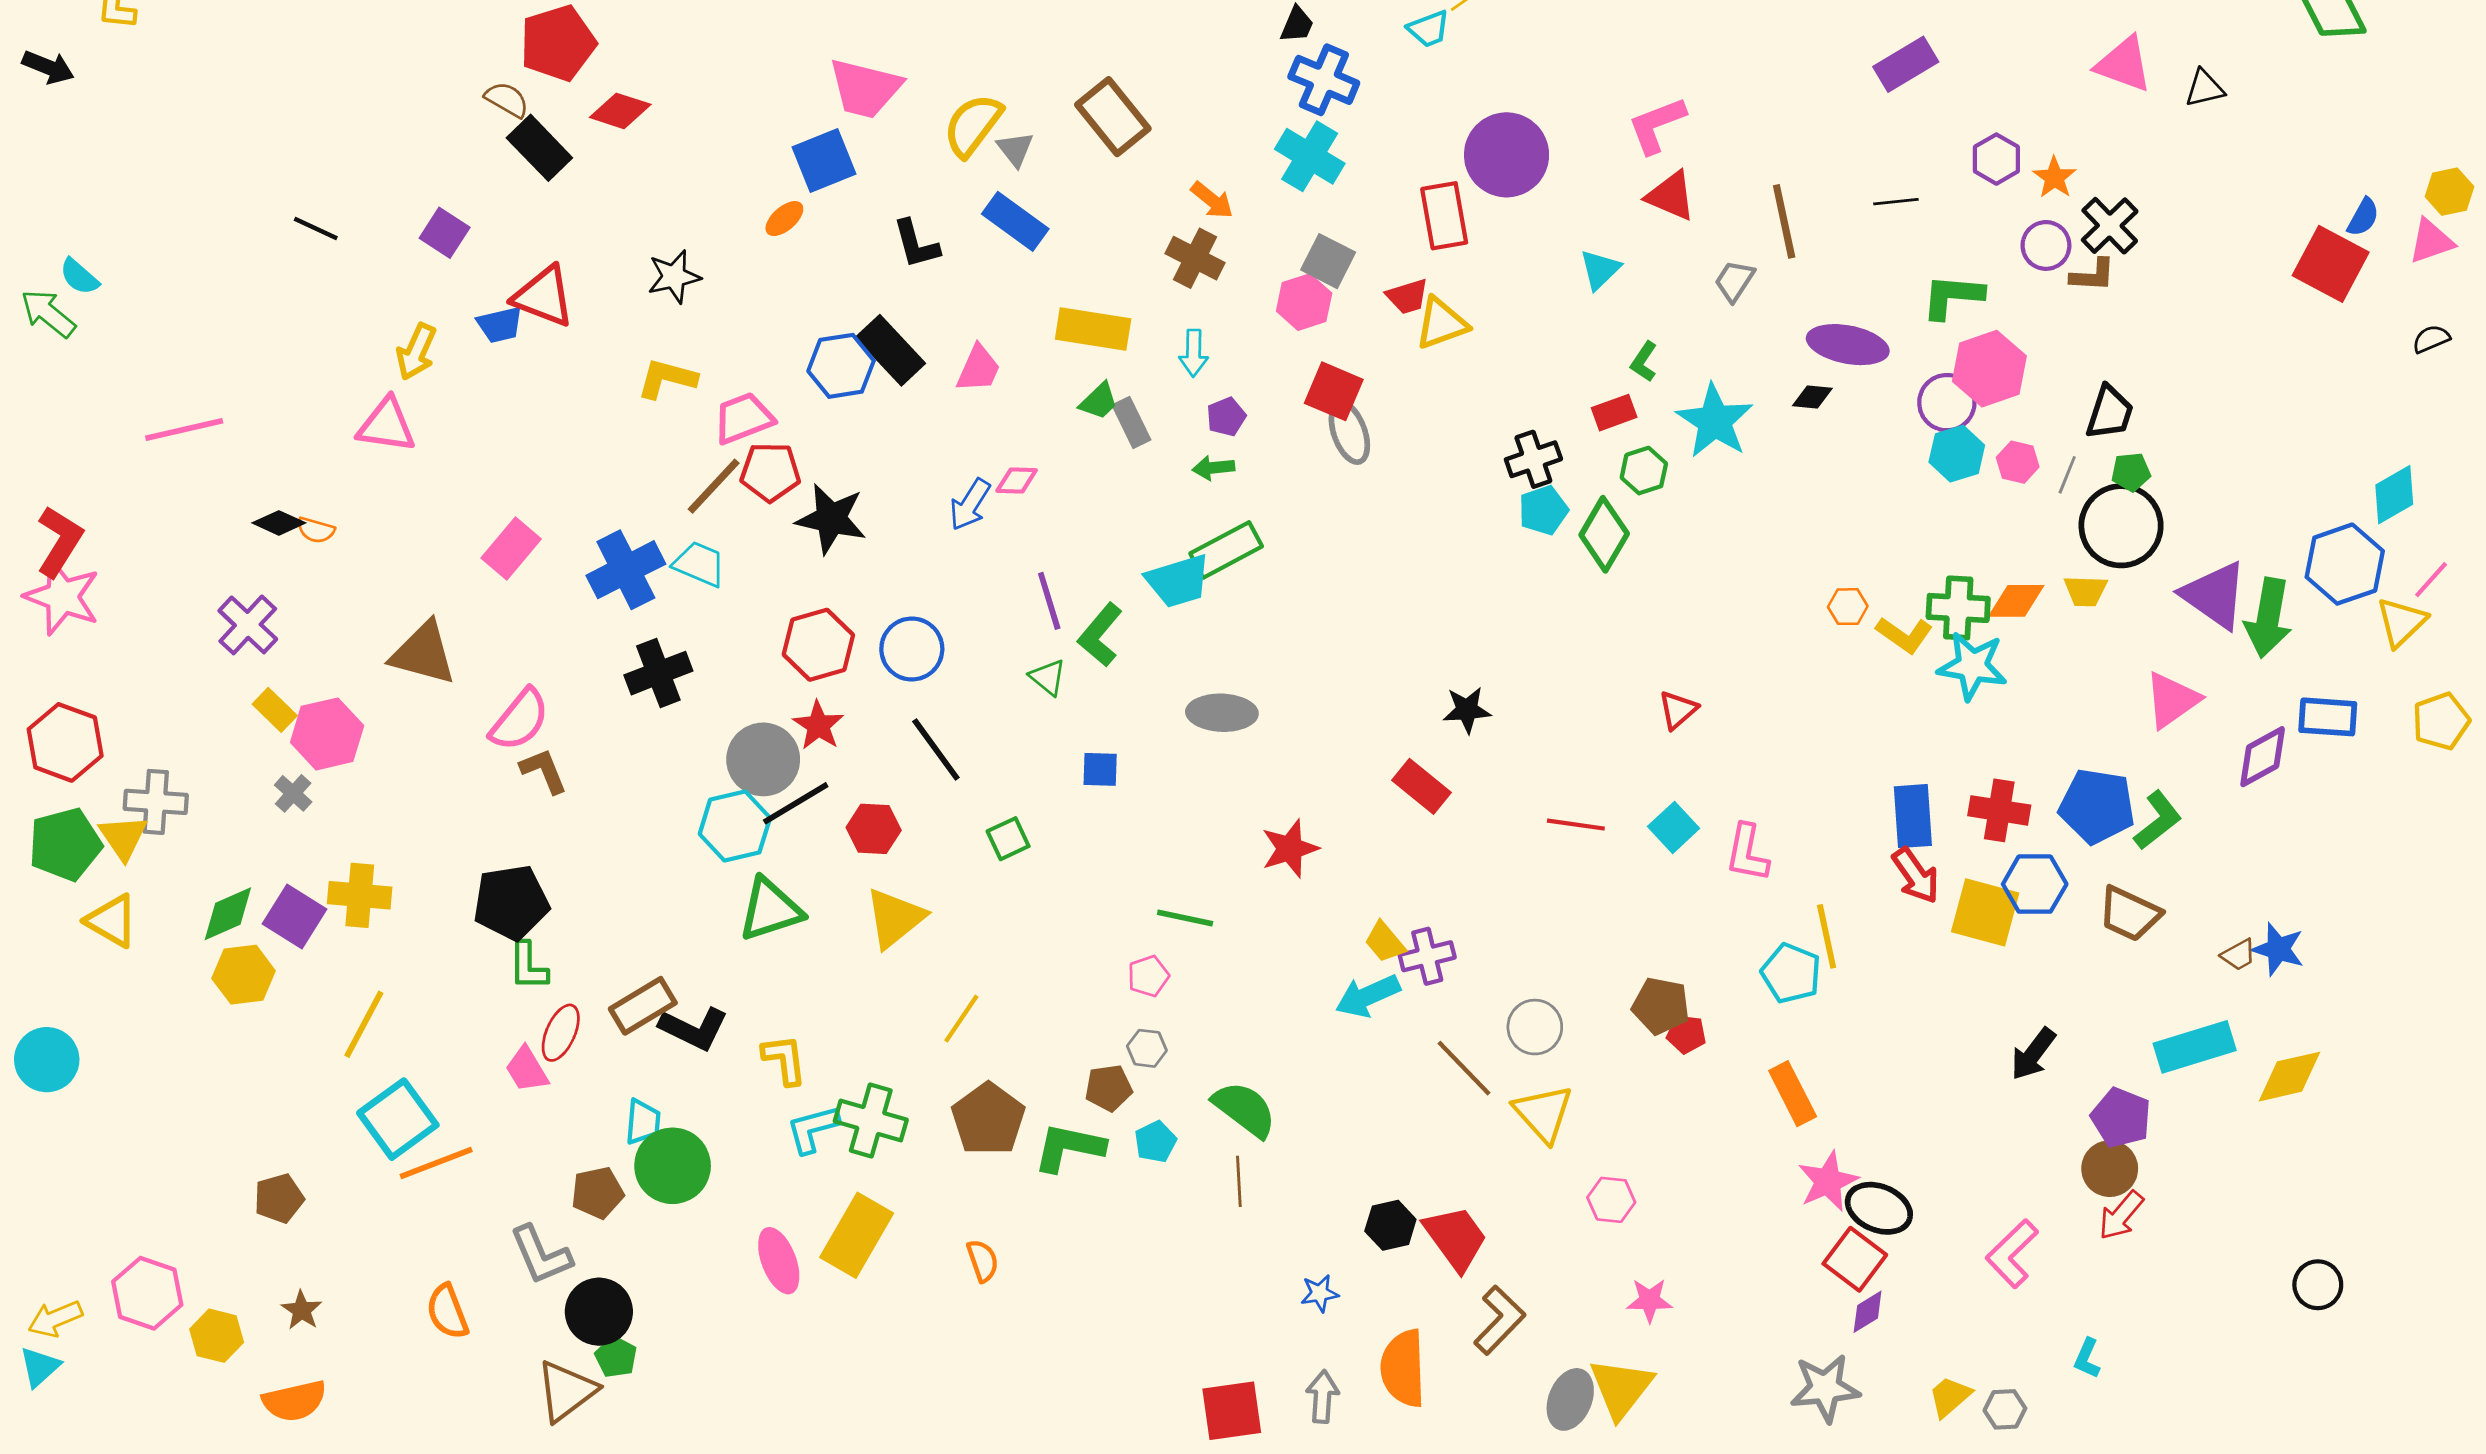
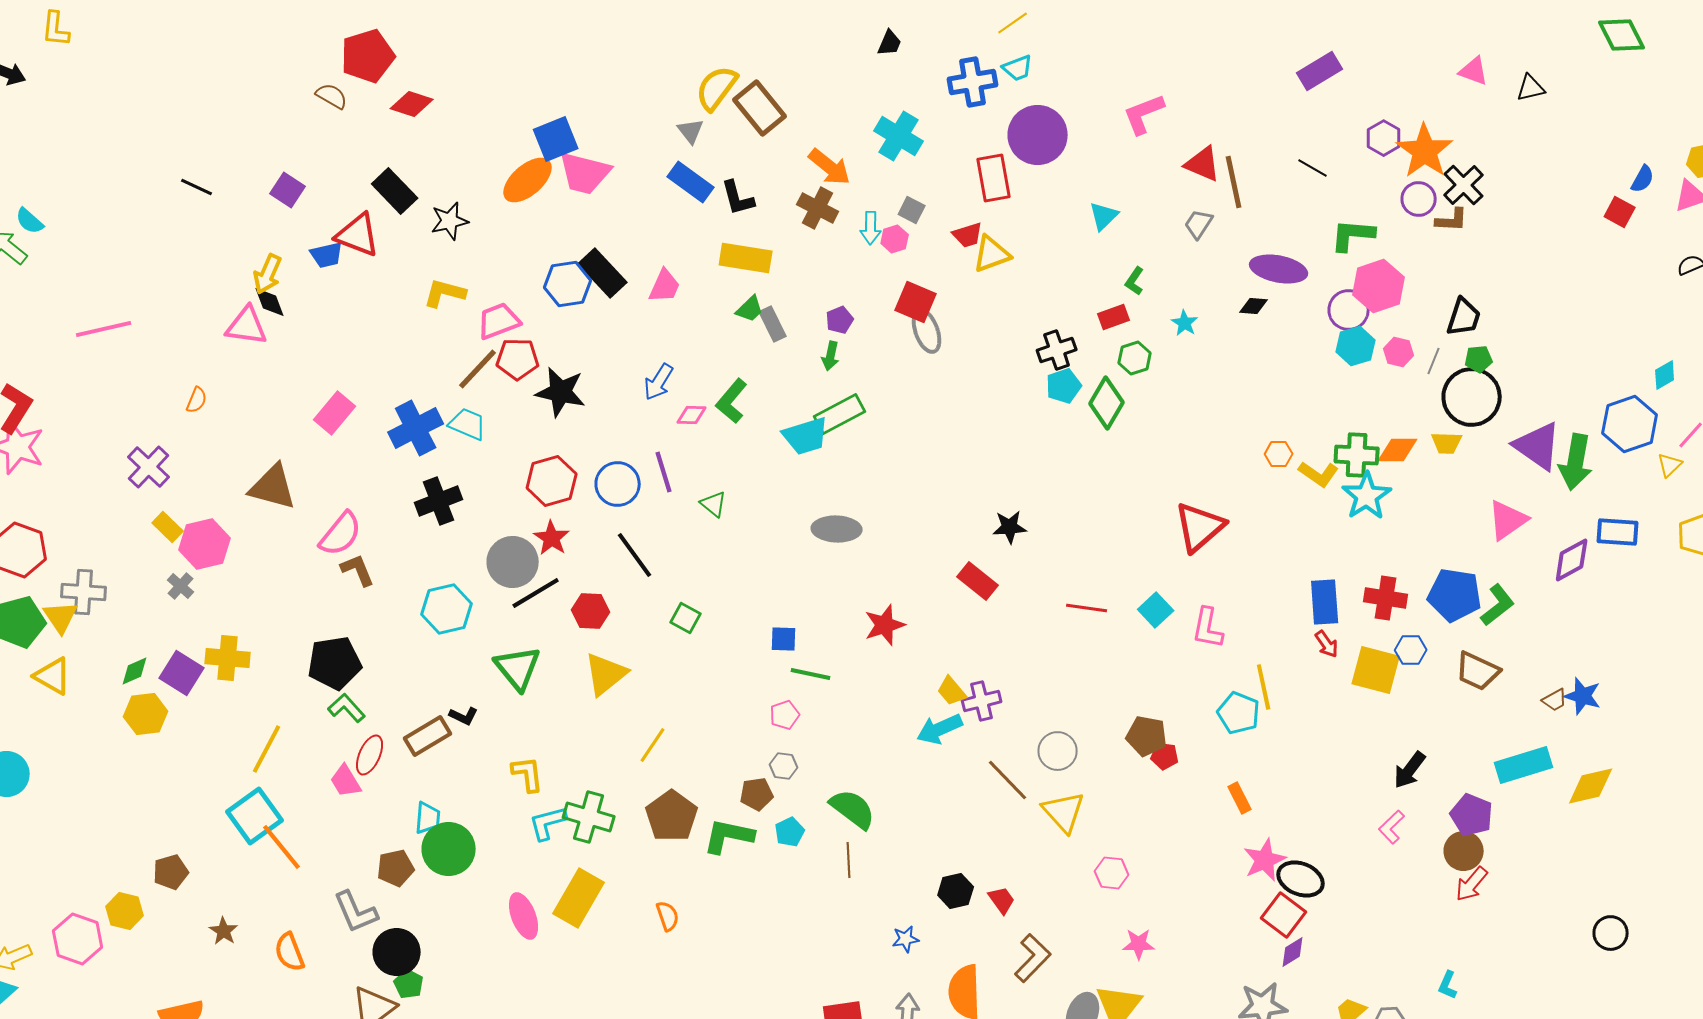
cyan trapezoid: (1429, 29) -> (1018, 68), moved
pink triangle: (2124, 64) -> (1474, 71), size x0.7
blue cross: (1324, 80) -> (973, 82), moved, turned -33
pink trapezoid: (865, 88) -> (585, 173), moved
yellow semicircle: (973, 125) -> (717, 88), moved
black rectangle: (539, 148) -> (395, 191), moved
orange star: (2054, 178) -> (1425, 151), size x1.8
red triangle: (1671, 196) -> (1203, 164), moved
orange arrow: (1212, 200) -> (830, 167), size x1.4
black line: (1896, 202) -> (1313, 168), turned 36
orange ellipse: (784, 219) -> (528, 180), size x1.8
black L-shape: (916, 244) -> (738, 198), moved
gray square: (1328, 261) -> (912, 210), size x0.7
red square: (2331, 264) -> (1620, 212), size x0.6
pink hexagon: (1304, 302) -> (895, 239), size x0.7
cyan arrow: (1194, 353) -> (871, 228), moved
cyan star: (1715, 421) -> (1185, 323), size x0.5
green arrow: (1213, 468) -> (831, 356), turned -72
pink diamond: (1017, 481) -> (692, 415), moved
cyan diamond: (2394, 495) -> (1665, 375), size x0.7
black diamond: (279, 523) -> (270, 302), moved, turned 45
orange semicircle: (316, 530) -> (197, 400), turned -84
purple line: (1049, 601) -> (664, 472), moved
yellow triangle: (2401, 622) -> (1670, 465), size x0.7
green L-shape: (1100, 635) -> (732, 401), moved
cyan star: (1972, 666) -> (1367, 496), turned 30
red triangle: (1678, 710) -> (1200, 527), moved, size x1.8
blue square: (1100, 769) -> (784, 639), moved
cyan hexagon: (735, 826) -> (447, 609), moved
green square: (1008, 839) -> (686, 618), turned -36
red arrow: (1916, 876) -> (1327, 644), size x0.7
blue hexagon: (2035, 884) -> (1411, 650), size x0.7
green triangle: (770, 910) -> (518, 668), turned -51
green diamond: (228, 914) -> (135, 671), size x0.7
green L-shape: (528, 966) -> (347, 708), turned 138
yellow line: (364, 1024) -> (267, 749), moved
black L-shape: (694, 1028) -> (464, 716), moved, size x0.6
orange rectangle: (1793, 1094) -> (1240, 798), size x0.7
orange line: (436, 1163) -> (282, 847), turned 72
red trapezoid: (1456, 1238) -> (1002, 900), size x0.6
pink L-shape: (2012, 1254) -> (1392, 827), moved, size x0.7
brown star: (302, 1310) -> (224, 931), moved
yellow hexagon: (217, 1336) -> (125, 911), moved

